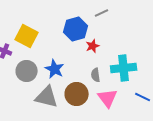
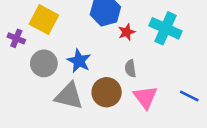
cyan cross: (124, 68) -> (165, 28), moved, turned 30

